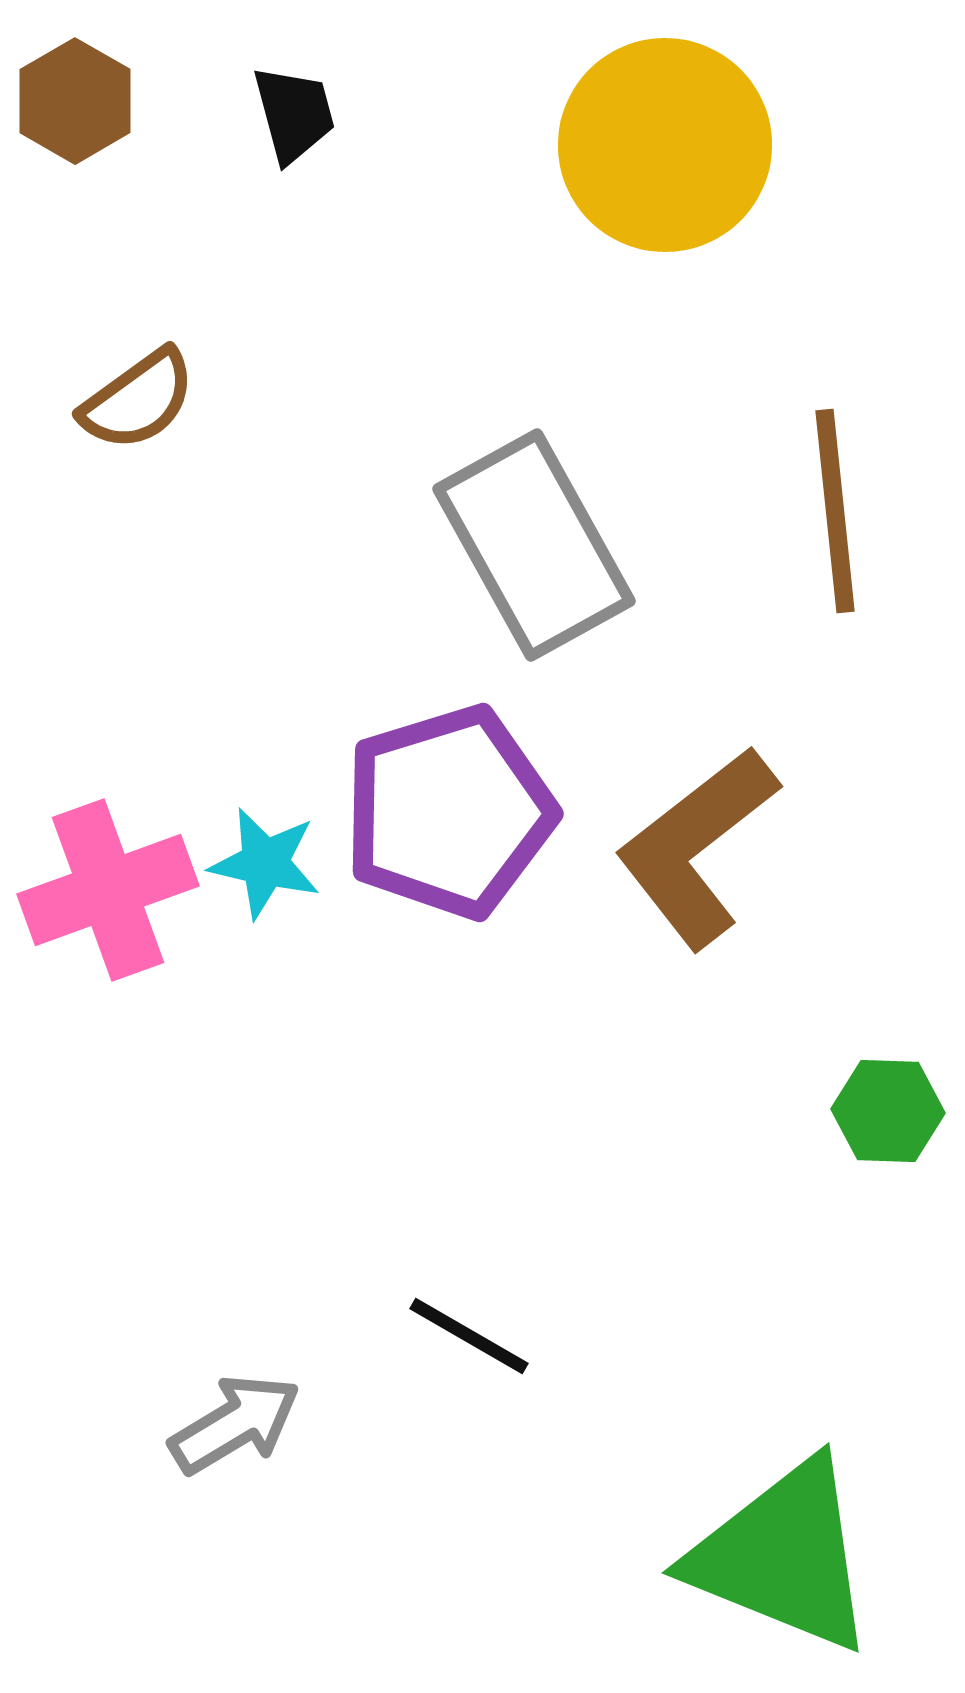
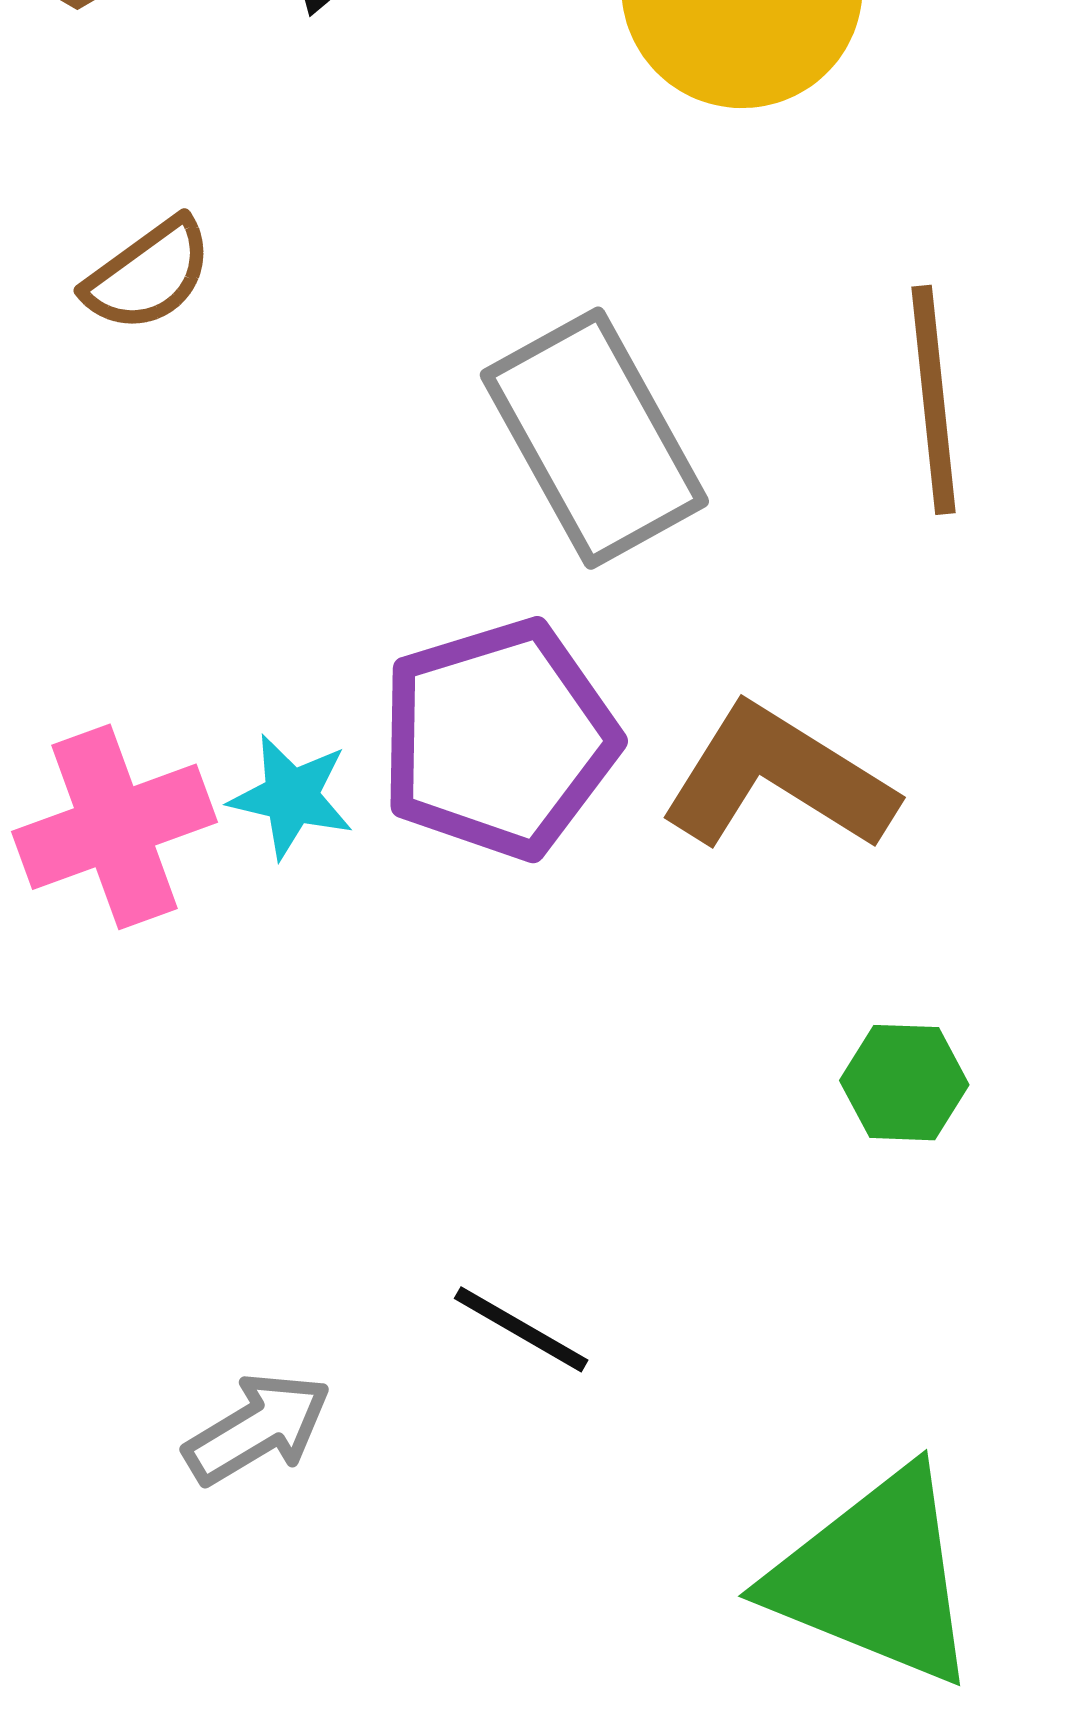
brown L-shape: (697, 847) -> (778, 778), turned 70
green hexagon: (888, 1111) -> (904, 1083), moved

